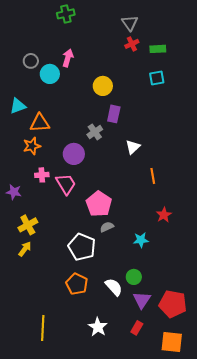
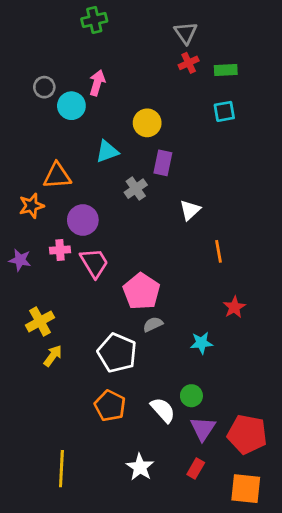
cyan triangle: (18, 106) -> (107, 151), moved
orange star: (32, 146) -> (31, 206), moved
purple circle: (74, 154) -> (83, 220), moved
purple star: (14, 192) -> (20, 260), moved
yellow arrow: (25, 249) -> (53, 356), moved

